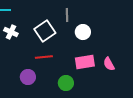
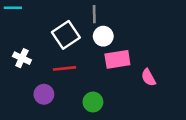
white cross: (11, 32) -> (22, 58), moved
white circle: (83, 32) -> (103, 36), moved
pink rectangle: (85, 62) -> (117, 59), moved

